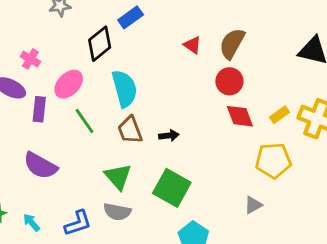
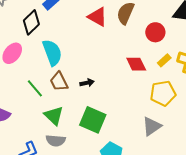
red triangle: (192, 45) -> (97, 17), size x1.5
red circle: (229, 81) -> (155, 32), moved
green line: (84, 121) -> (35, 88), moved
gray triangle: (253, 205) -> (152, 126), size x1.5

